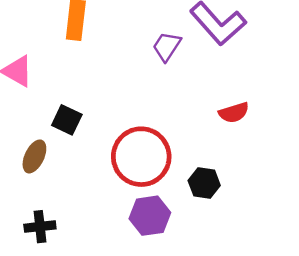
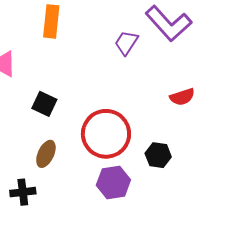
brown ellipse: (34, 156) -> (46, 154), moved

